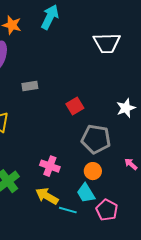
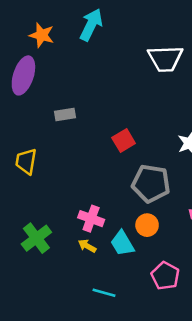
cyan trapezoid: (86, 193) -> (122, 243), moved
yellow arrow: (47, 196) -> (87, 246), moved, size x0.6
cyan line: (68, 210) -> (104, 293), moved

